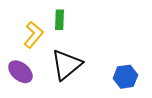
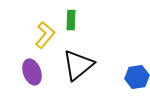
purple ellipse: (20, 72) -> (32, 72), turned 30

